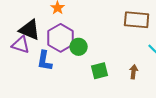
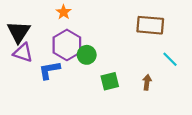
black triangle: (30, 30) -> (19, 32), moved, turned 40
blue L-shape: (45, 61) -> (49, 70), turned 70

